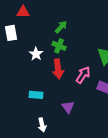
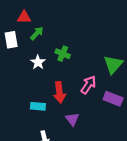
green arrow: (61, 27) -> (37, 33), moved
red arrow: (58, 69) -> (59, 92), moved

